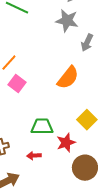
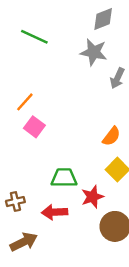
orange semicircle: (68, 78) -> (111, 136), moved, size x0.7
red arrow: (34, 156) -> (55, 212), size x1.5

